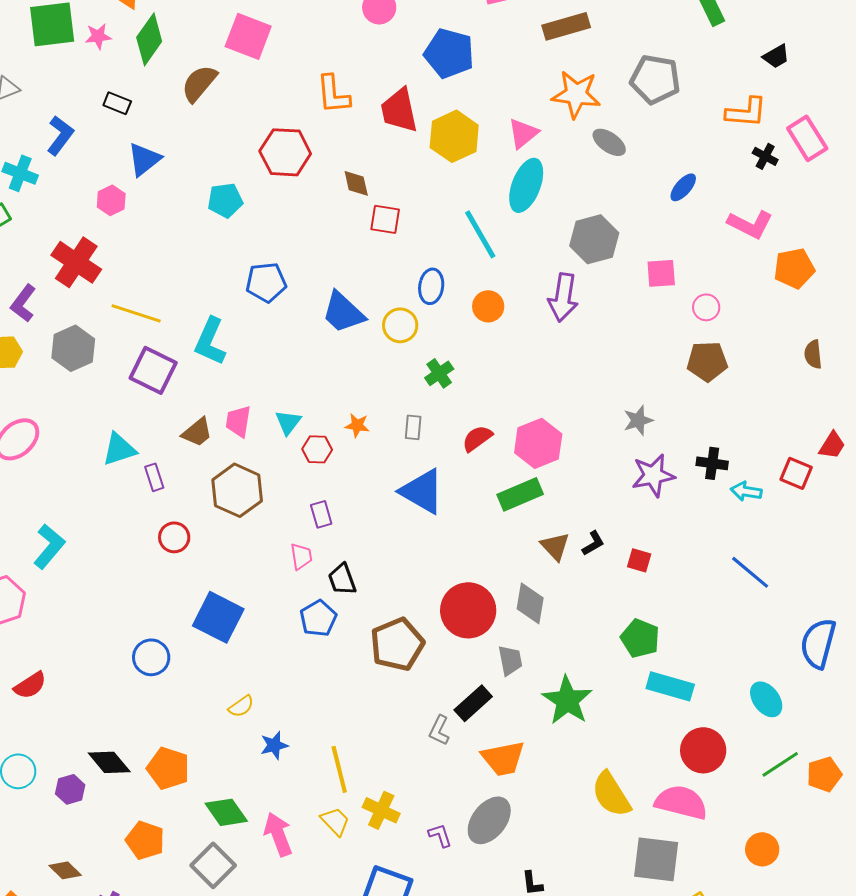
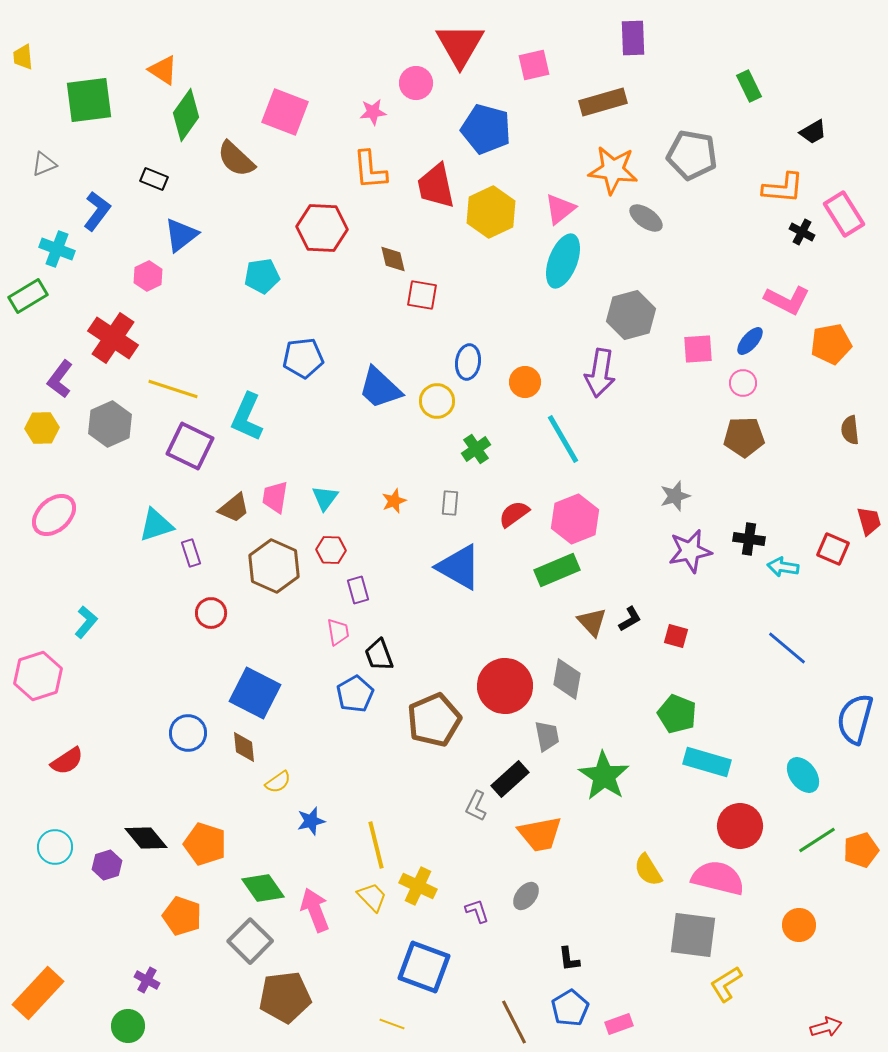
pink star: (98, 36) -> (373, 112), moved
brown semicircle: (199, 83) -> (236, 159), turned -87
blue ellipse: (683, 187) -> (750, 341), moved
cyan line: (480, 234) -> (563, 439), moved
orange star: (357, 425) -> (394, 501), turned -30
red trapezoid: (832, 445) -> (869, 521), turned -48
red hexagon: (317, 449) -> (331, 550), moved
cyan L-shape: (49, 546) -> (86, 622), size x0.7
yellow semicircle: (611, 794) -> (648, 870), size x0.7
gray ellipse: (489, 820) -> (526, 896), size x0.6
brown diamond: (65, 870) -> (244, 747), moved, turned 40

